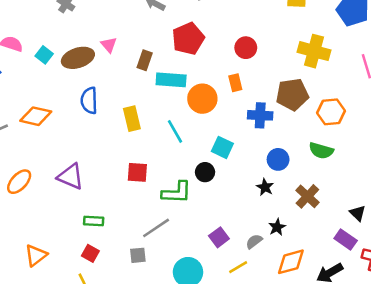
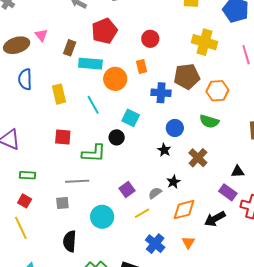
black triangle: (358, 213) -> (238, 172), turned -48
gray line: (156, 228) -> (77, 181), turned 30

